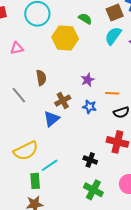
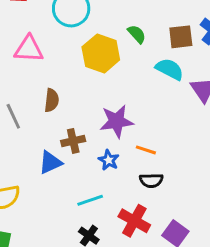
cyan semicircle: (113, 36) -> (170, 69), turned 66
pink triangle: (17, 48) -> (29, 49), size x1.5
purple star: (88, 80) -> (116, 121), size x1.6
cyan line: (50, 165) -> (90, 200), moved

